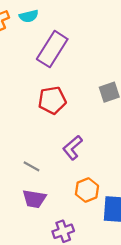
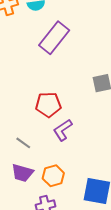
red pentagon: (52, 100) -> (48, 105), moved
orange hexagon: (87, 190) -> (53, 176), moved

